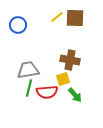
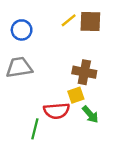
gray trapezoid: (28, 70) -> (19, 67), moved
green line: (29, 88) -> (35, 129), moved

